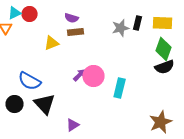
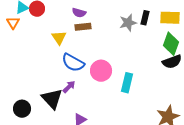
yellow triangle: (52, 43) -> (59, 38), turned -42
purple arrow: (80, 75) -> (69, 87), moved
blue semicircle: (30, 81) -> (73, 63), moved
black circle: (15, 104) -> (22, 109), moved

